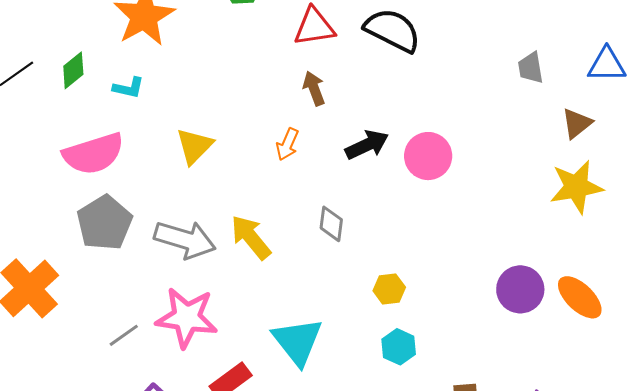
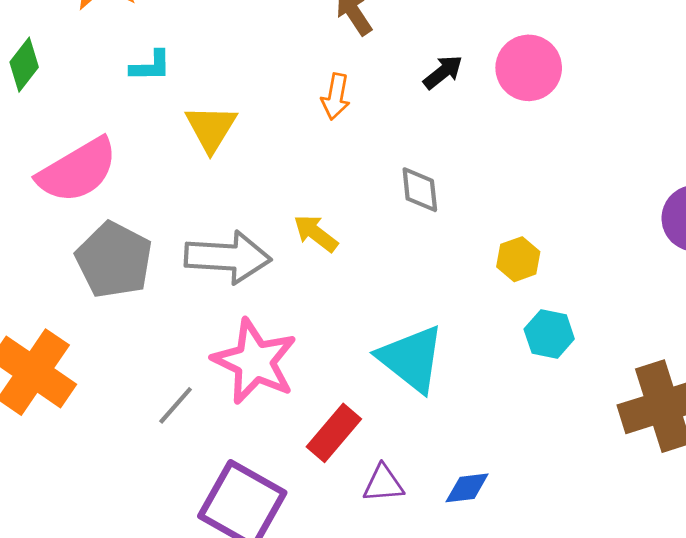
cyan L-shape: (129, 88) -> (151, 66), moved
black arrow: (367, 145) -> (443, 72), size x0.7
yellow arrow: (251, 237) -> (316, 233), size x0.7
pink star: (187, 317) -> (255, 361), turned 30

